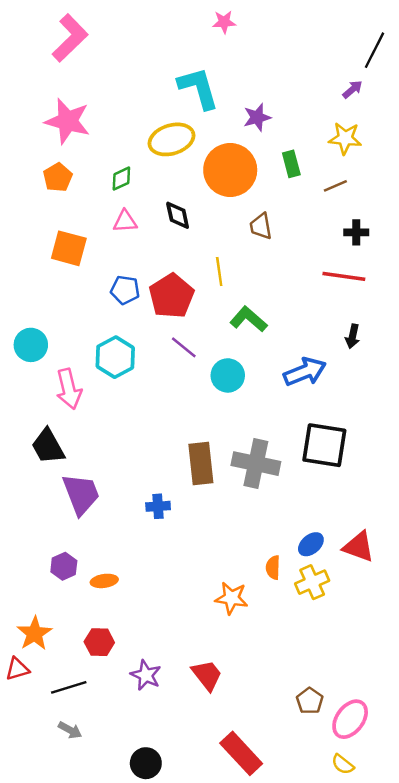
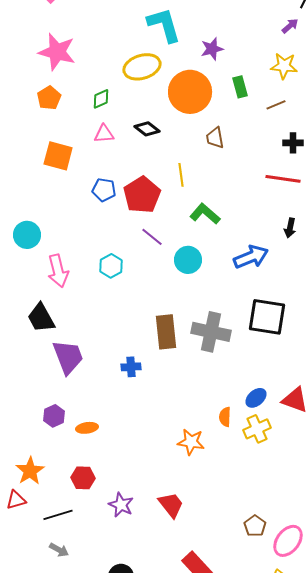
black diamond: (178, 215) -> (147, 129), turned -40
cyan hexagon: (115, 357) -> (111, 266), moved, size x0.7

